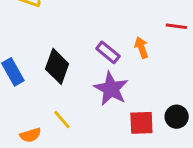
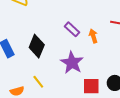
purple rectangle: (108, 52) -> (72, 29), moved

